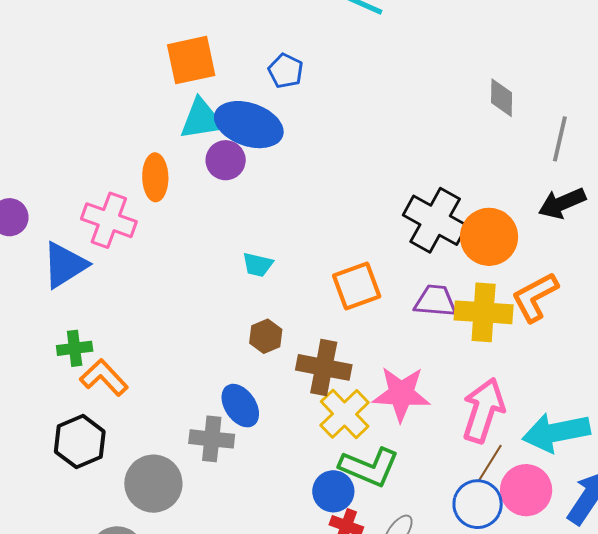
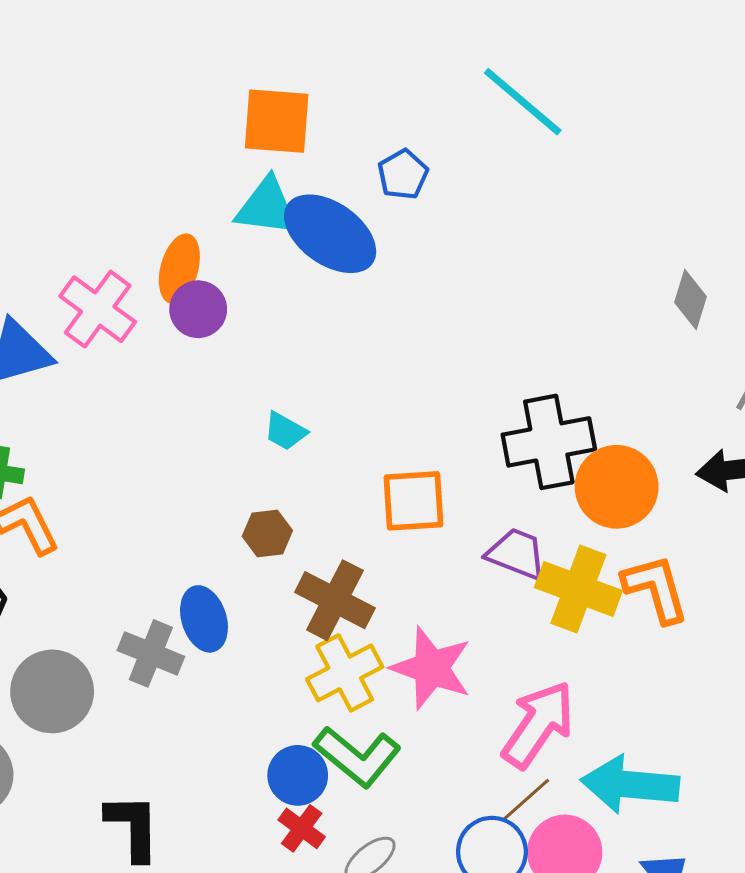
purple circle: (226, 160) -> (198, 309), moved
black cross: (435, 220) -> (549, 442), turned 34
orange L-shape: (535, 297) -> (656, 589), turned 86

